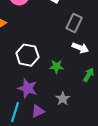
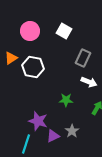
white hexagon: (27, 55) -> (33, 67), moved
purple triangle: (38, 111) -> (53, 136), moved

